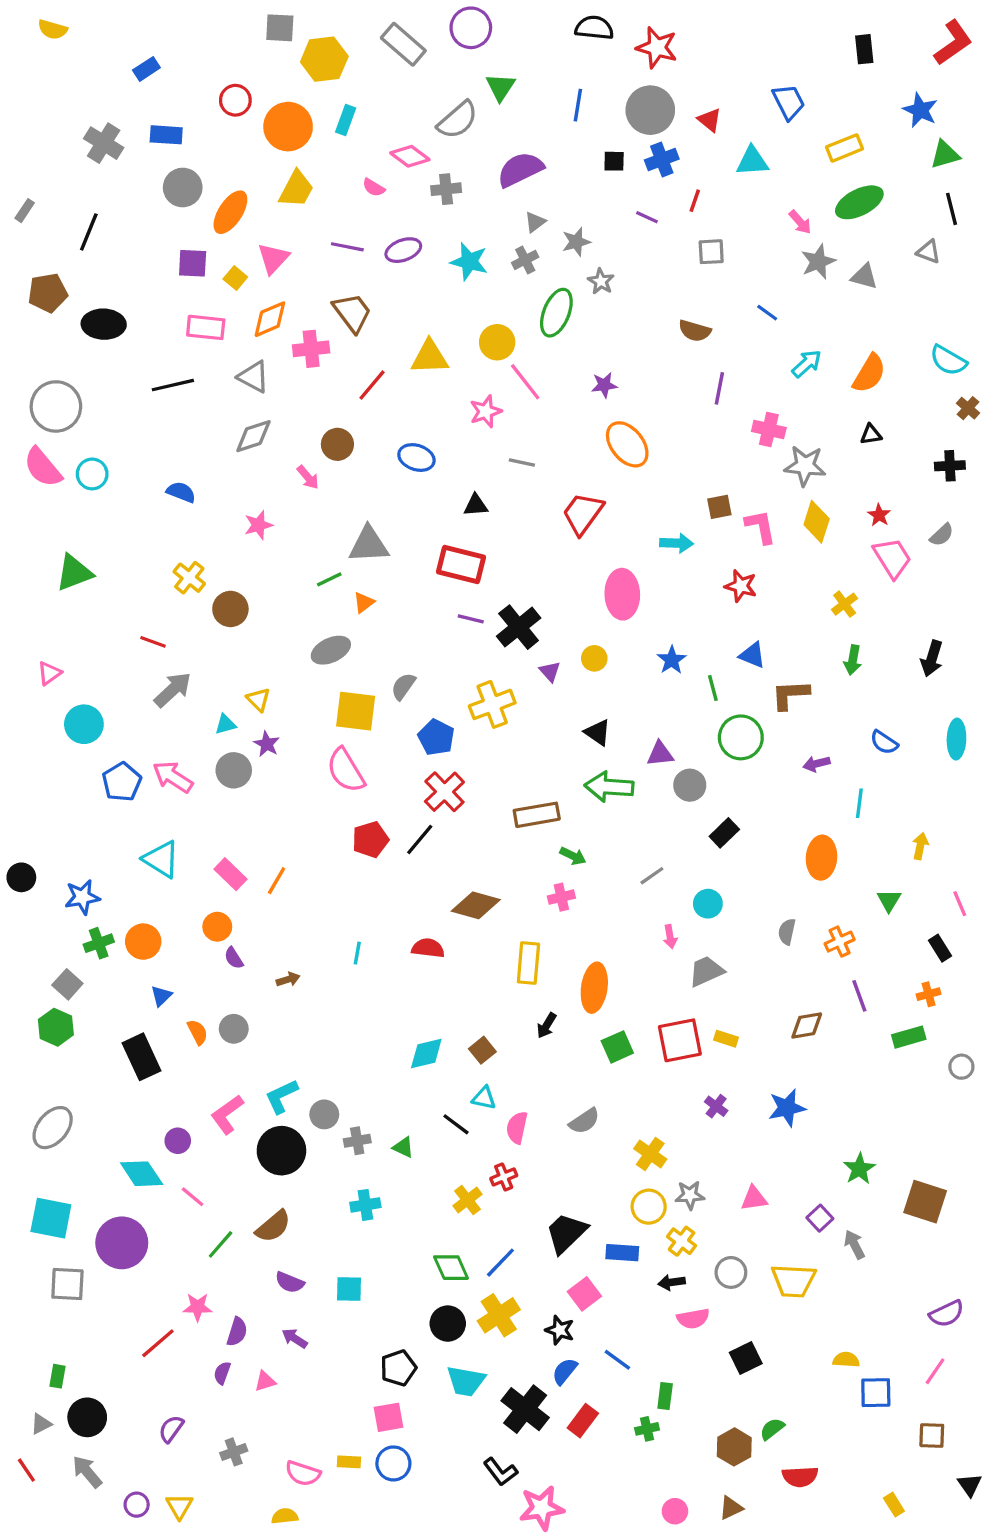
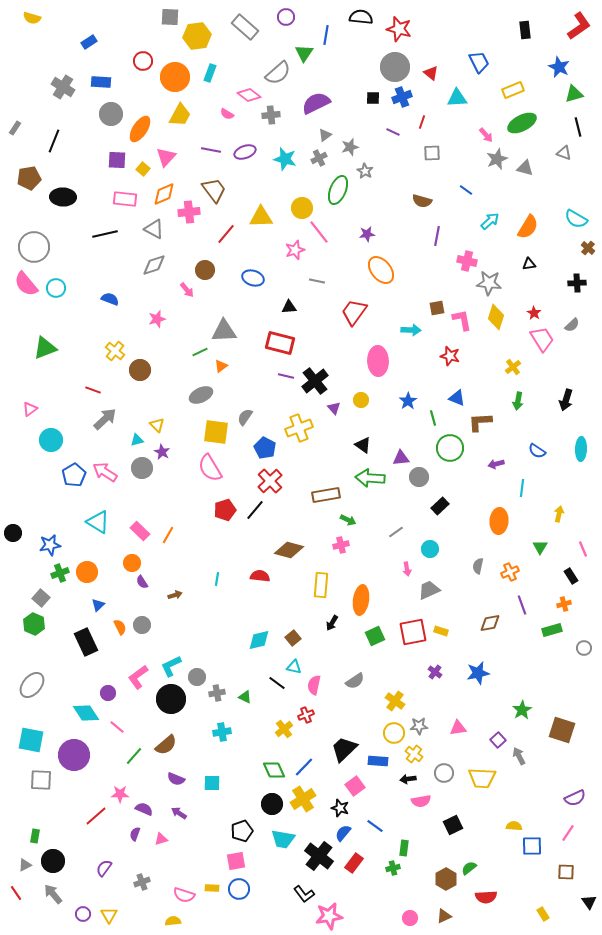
purple circle: (471, 28) -> (286, 17), size x0.7
blue line: (578, 105) -> (326, 35), moved
purple semicircle: (237, 1332) -> (144, 809), turned -84

